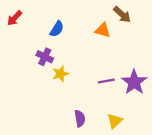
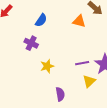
yellow star: (60, 74) -> (47, 66), moved
yellow triangle: (115, 121) -> (89, 81), moved

